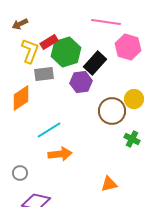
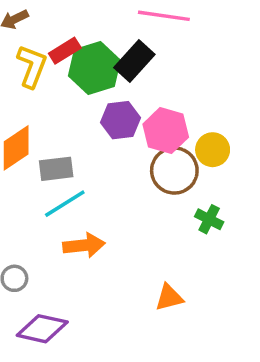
pink hexagon: (128, 47) -> (166, 131), moved
black rectangle: (95, 63) -> (134, 61), moved
gray rectangle: (44, 74) -> (56, 169), moved

